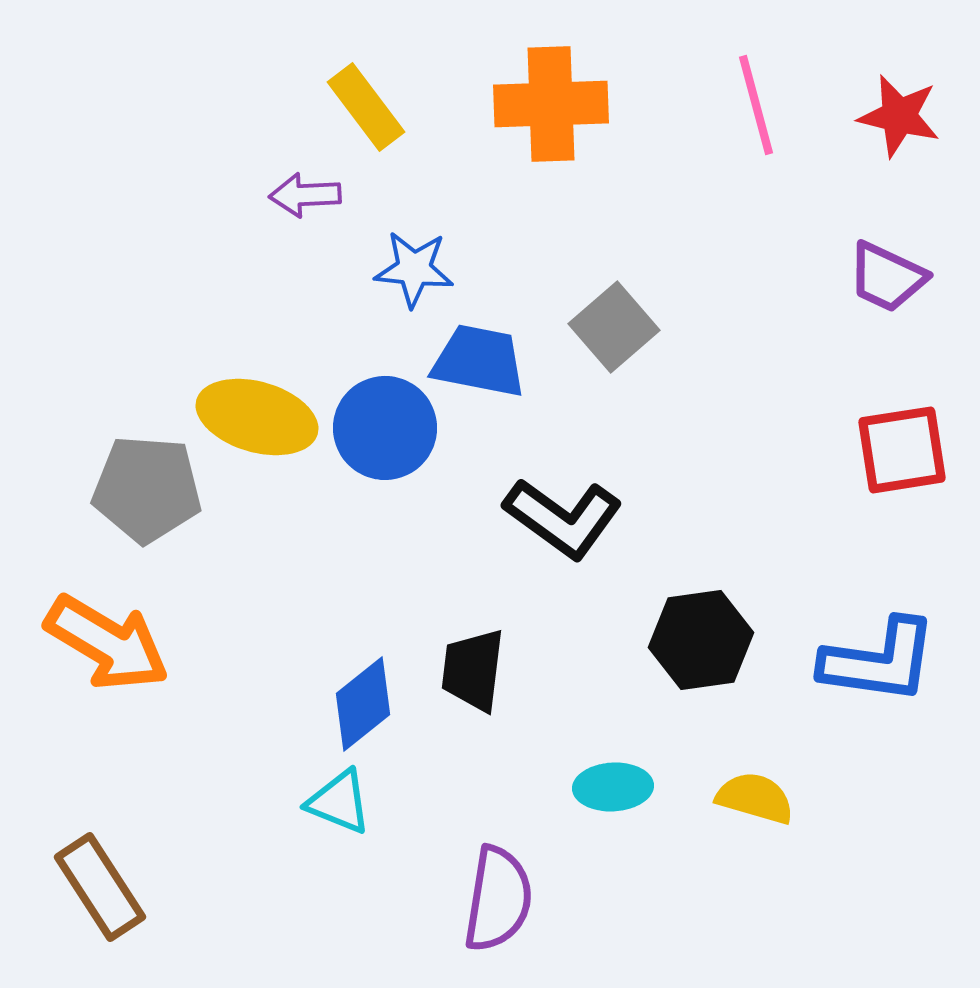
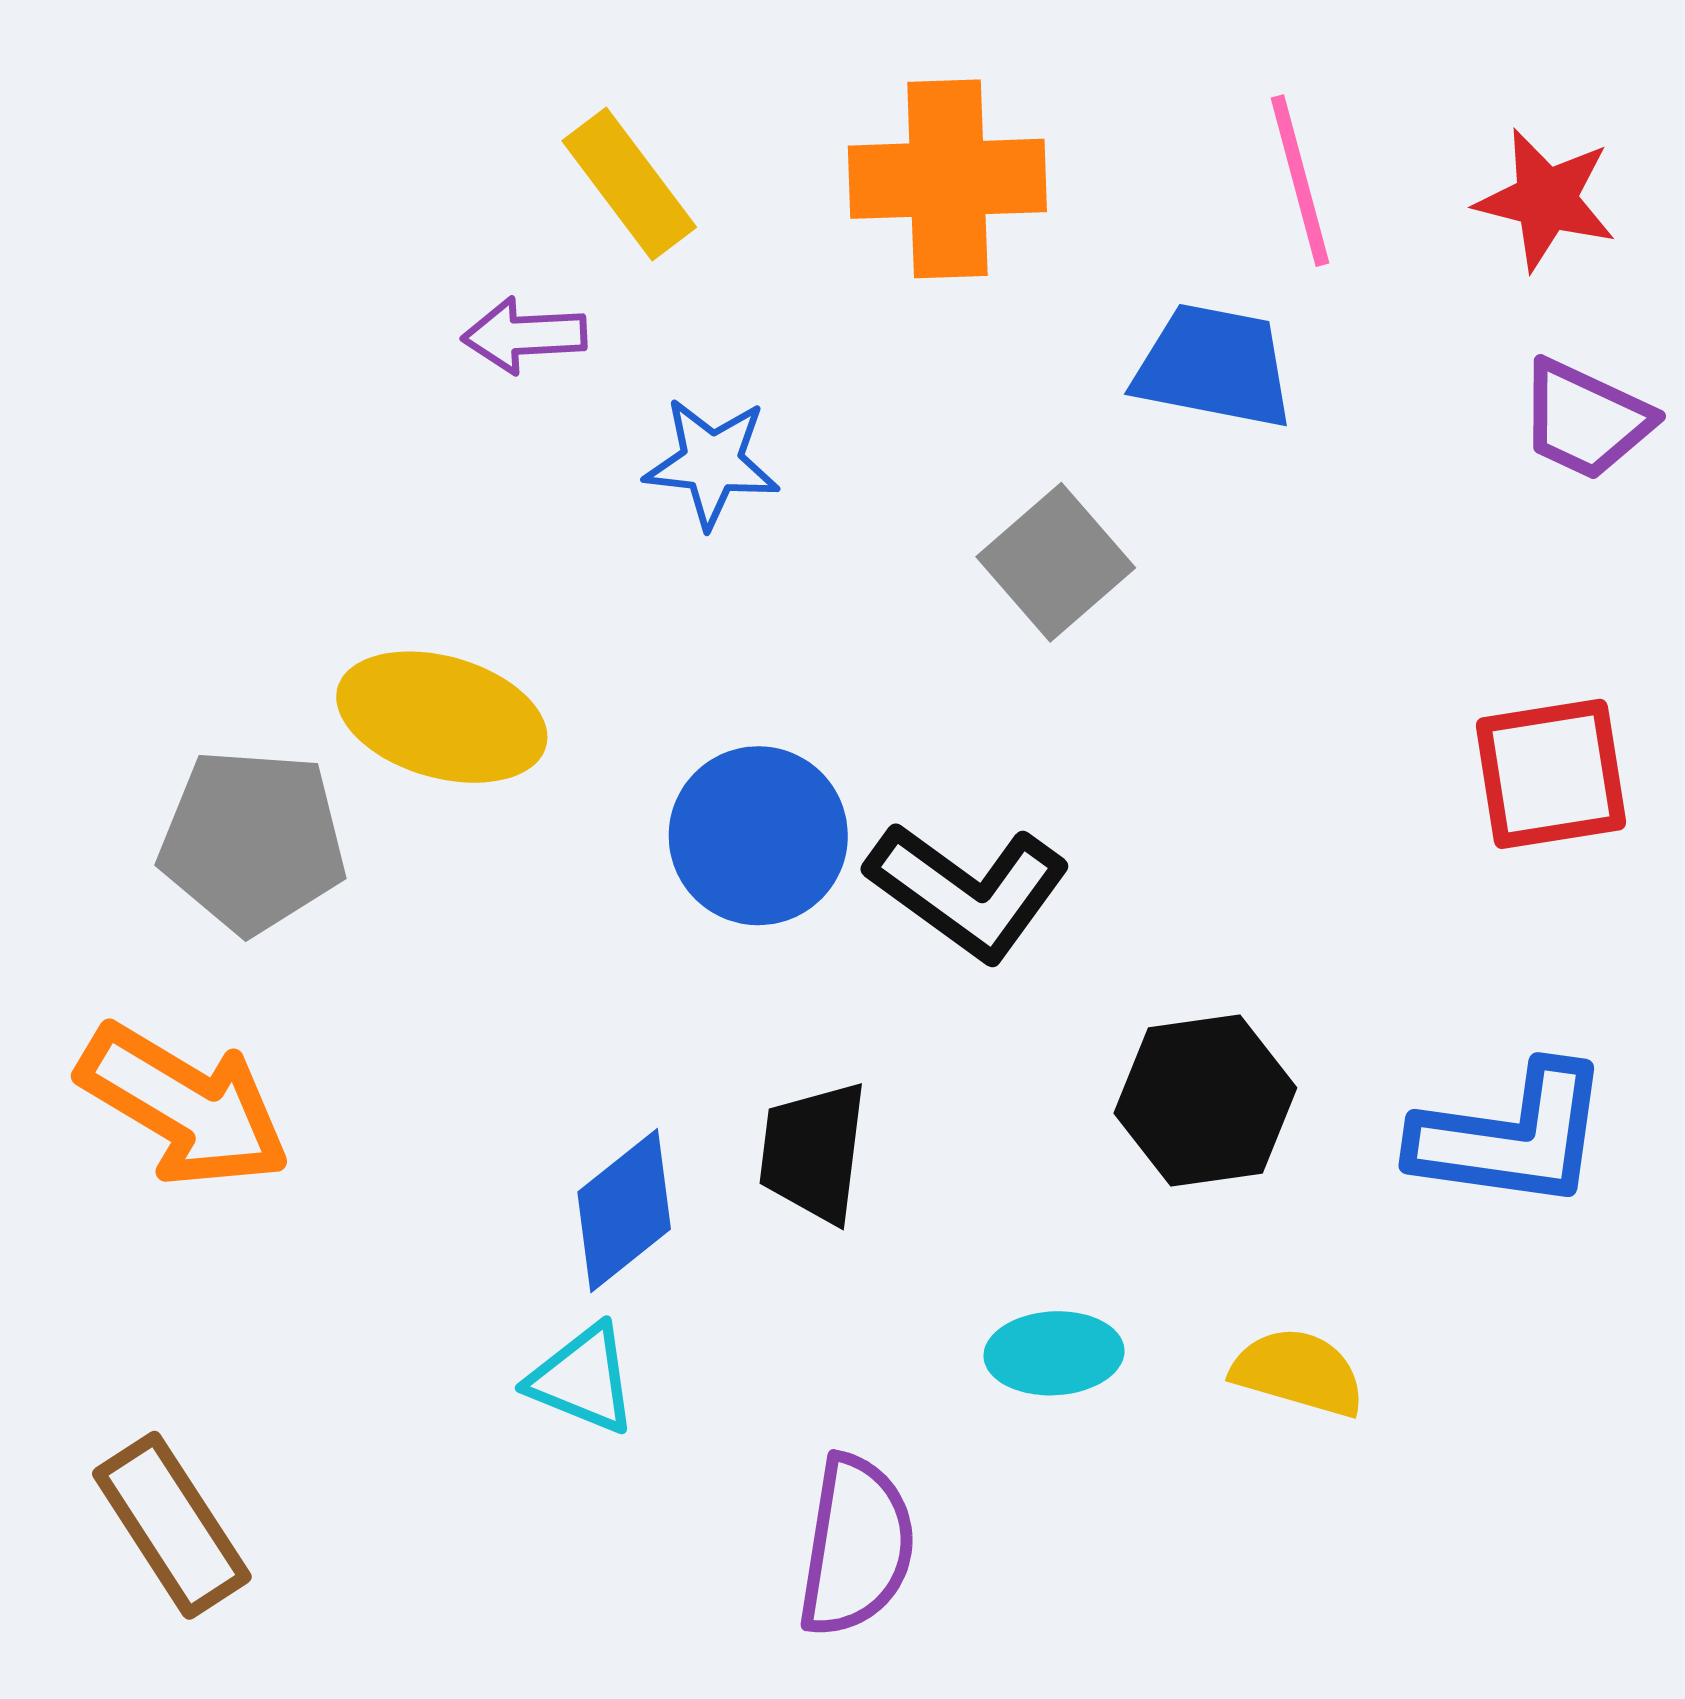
purple trapezoid: (887, 277) -> (1585, 420), moved
blue trapezoid: (479, 361) -> (1214, 366), moved
blue circle: (385, 428) -> (758, 836), moved

